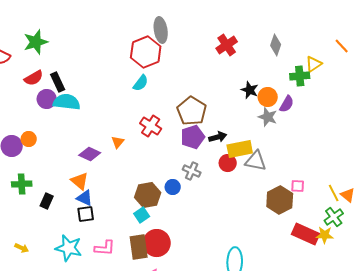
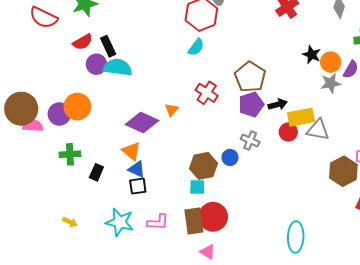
gray star: (268, 117) -> (331, 83), turned -30
orange circle: (29, 139) -> (77, 107), size x1.6
purple diamond: (90, 154) -> (142, 122), size x1.4
cyan square: (142, 215) -> (197, 187), turned 35

